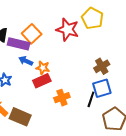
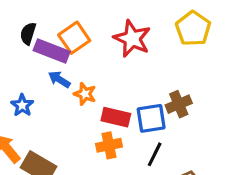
yellow pentagon: (92, 18) -> (193, 29), moved
red rectangle: (42, 81) -> (116, 117), moved, turned 30
blue square: (102, 88) -> (151, 118), moved

